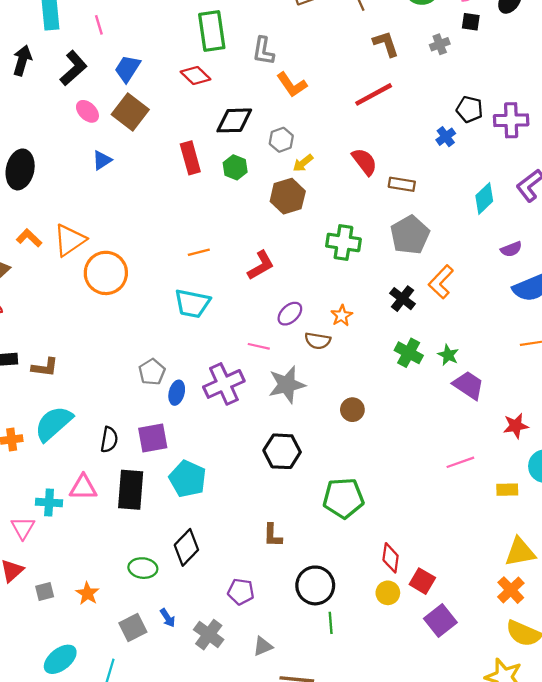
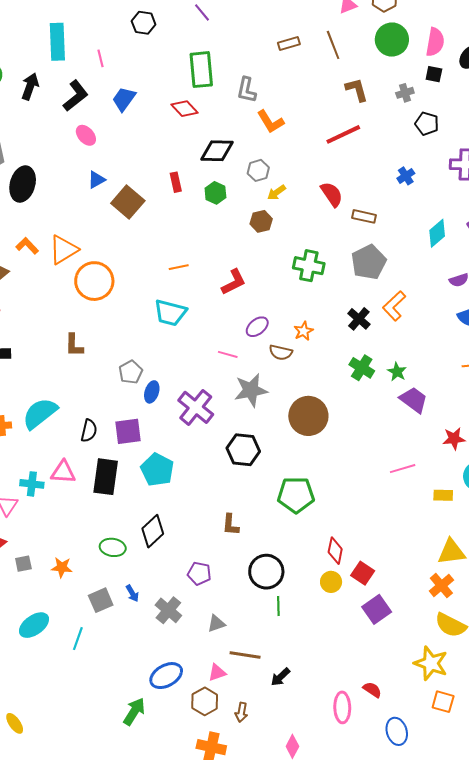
black pentagon: (470, 109) -> (427, 124), moved
brown square: (130, 112) -> (128, 202), moved
red rectangle: (190, 158) -> (176, 182), size x0.7
brown hexagon: (288, 196) -> (261, 221), size x0.7
brown L-shape: (45, 367) -> (74, 345), moved, turned 80
purple cross: (224, 384) -> (196, 407), moved, turned -30
brown circle: (352, 410) -> (308, 416), size x1.8
orange star: (87, 593) -> (62, 567), turned -30

